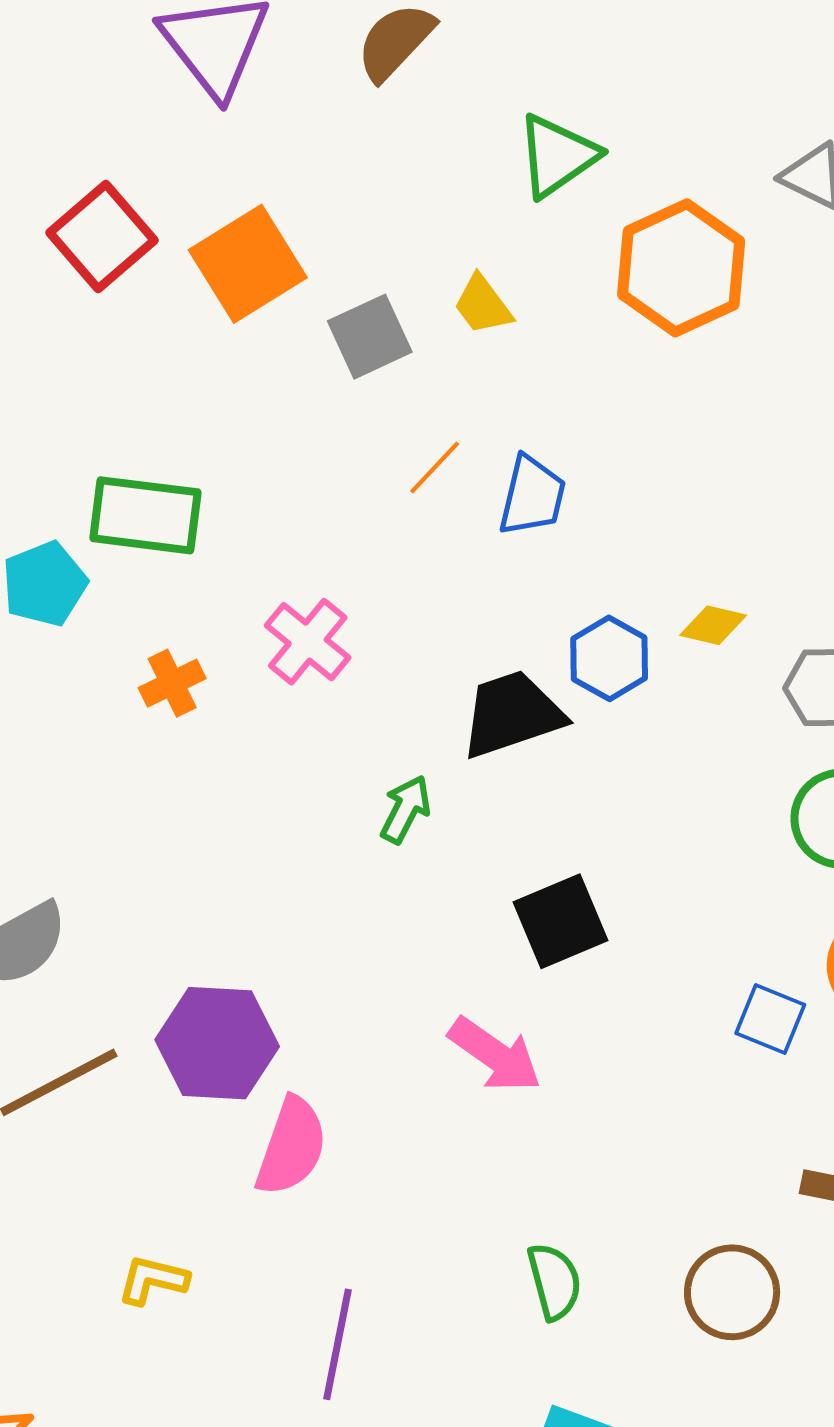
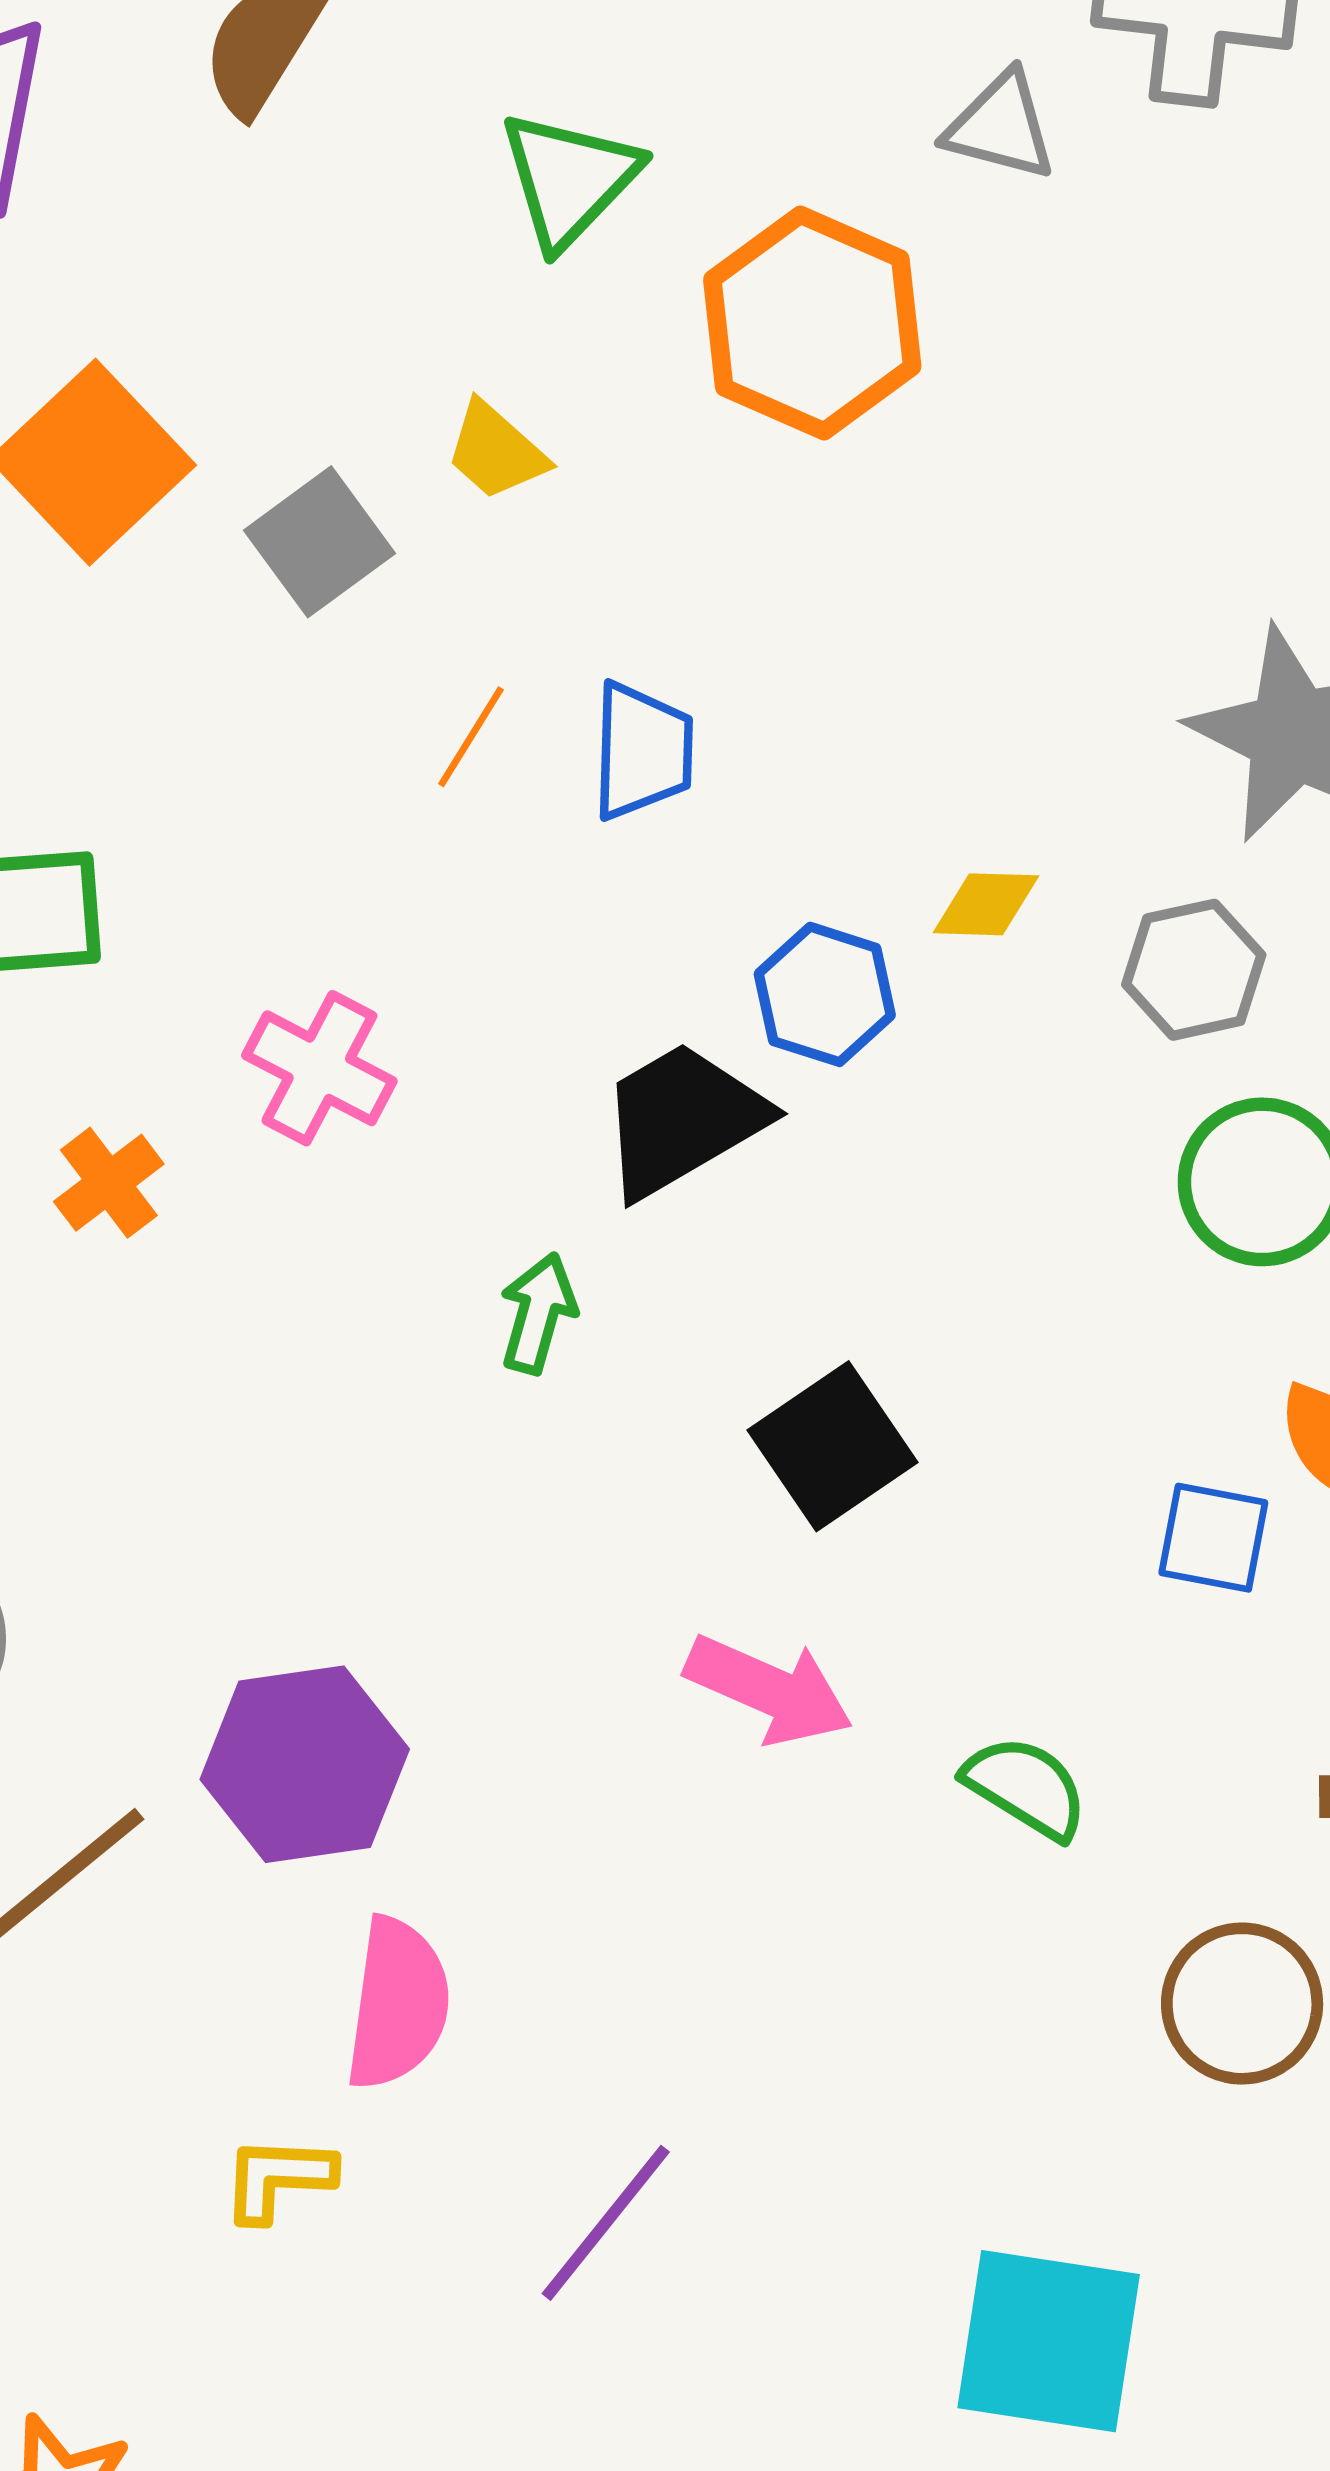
pink semicircle: (291, 1146) -> (398, 2004), moved
green semicircle: (554, 1281) -> (1026, 1787), moved, turned -32
purple line: (337, 1344) -> (606, 2223), turned 39

